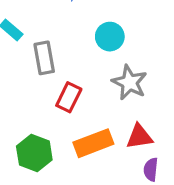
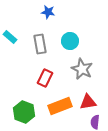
gray rectangle: (44, 58) -> (40, 44), moved

